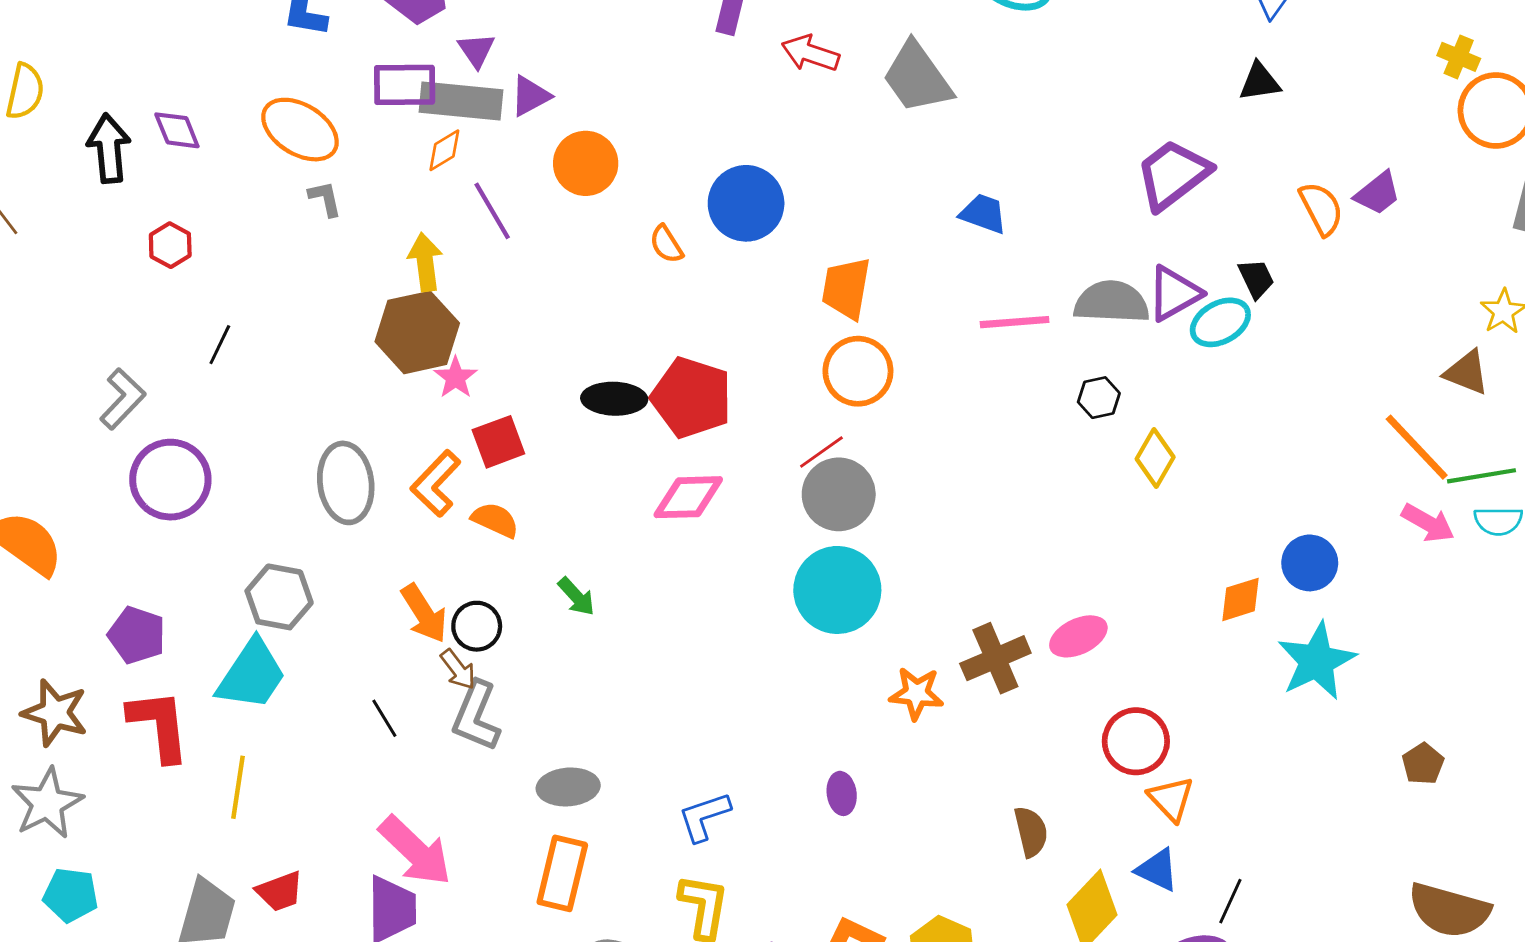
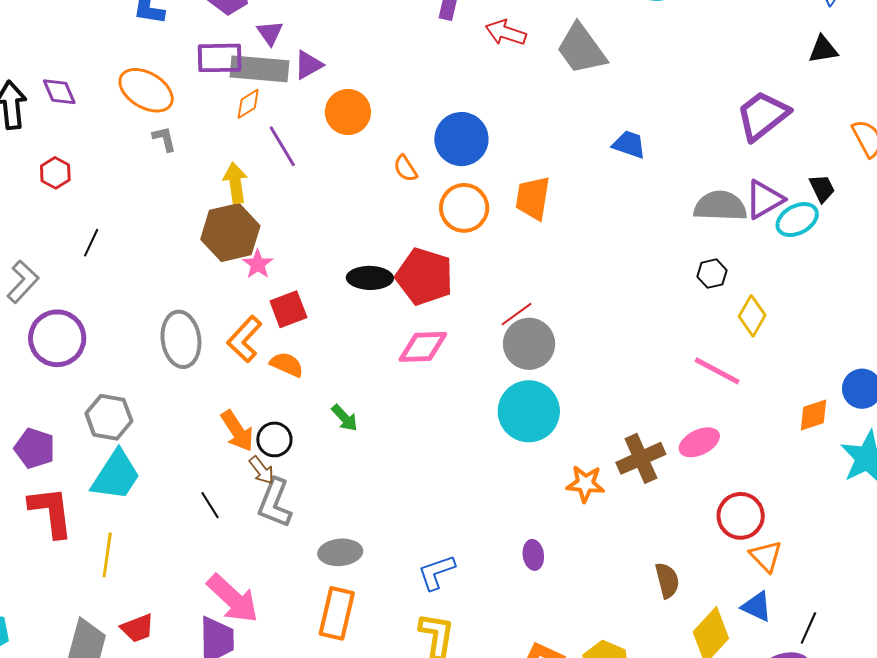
pink line: (1015, 322) -> (717, 371), moved, turned 33
orange circle: (858, 371) -> (464, 208), moved
gray hexagon: (279, 597) -> (109, 417), moved

